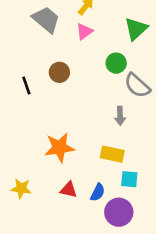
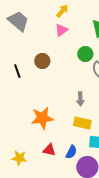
gray trapezoid: (46, 20) -> (18, 21), moved
gray arrow: (120, 116) -> (80, 99), moved
yellow star: (21, 188) -> (19, 158), moved

